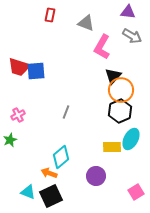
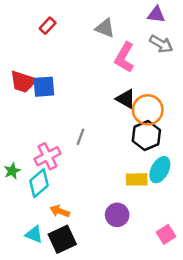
red rectangle: (50, 15) -> (48, 26), moved, turned 32
black triangle: (113, 76) -> (126, 99), moved, turned -42
pink cross: (18, 115) -> (48, 156), moved, size x1.5
cyan diamond: (61, 157) -> (39, 183), moved

